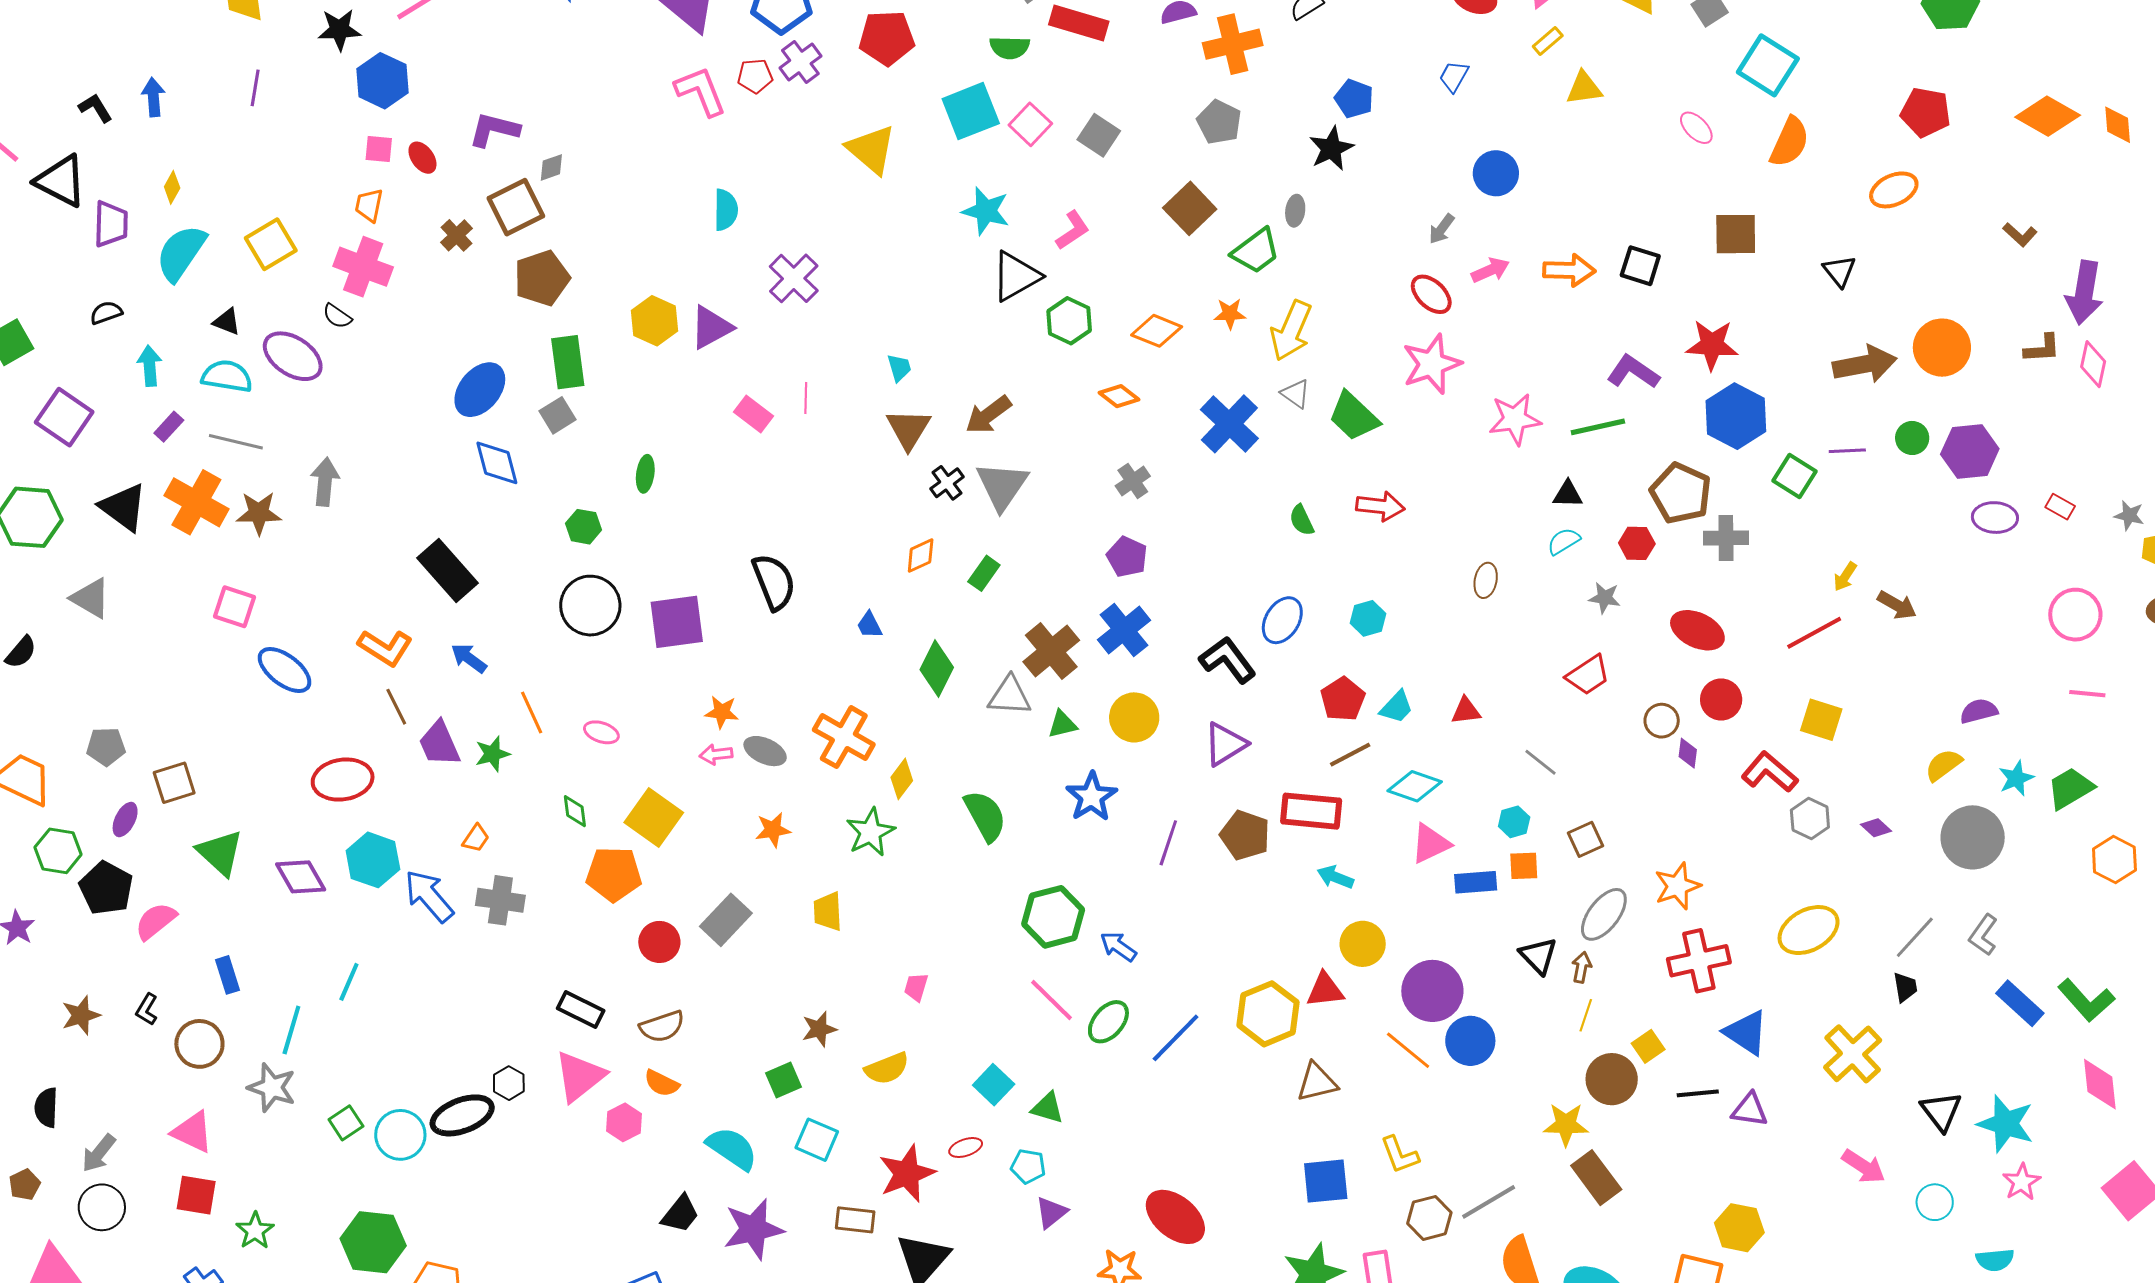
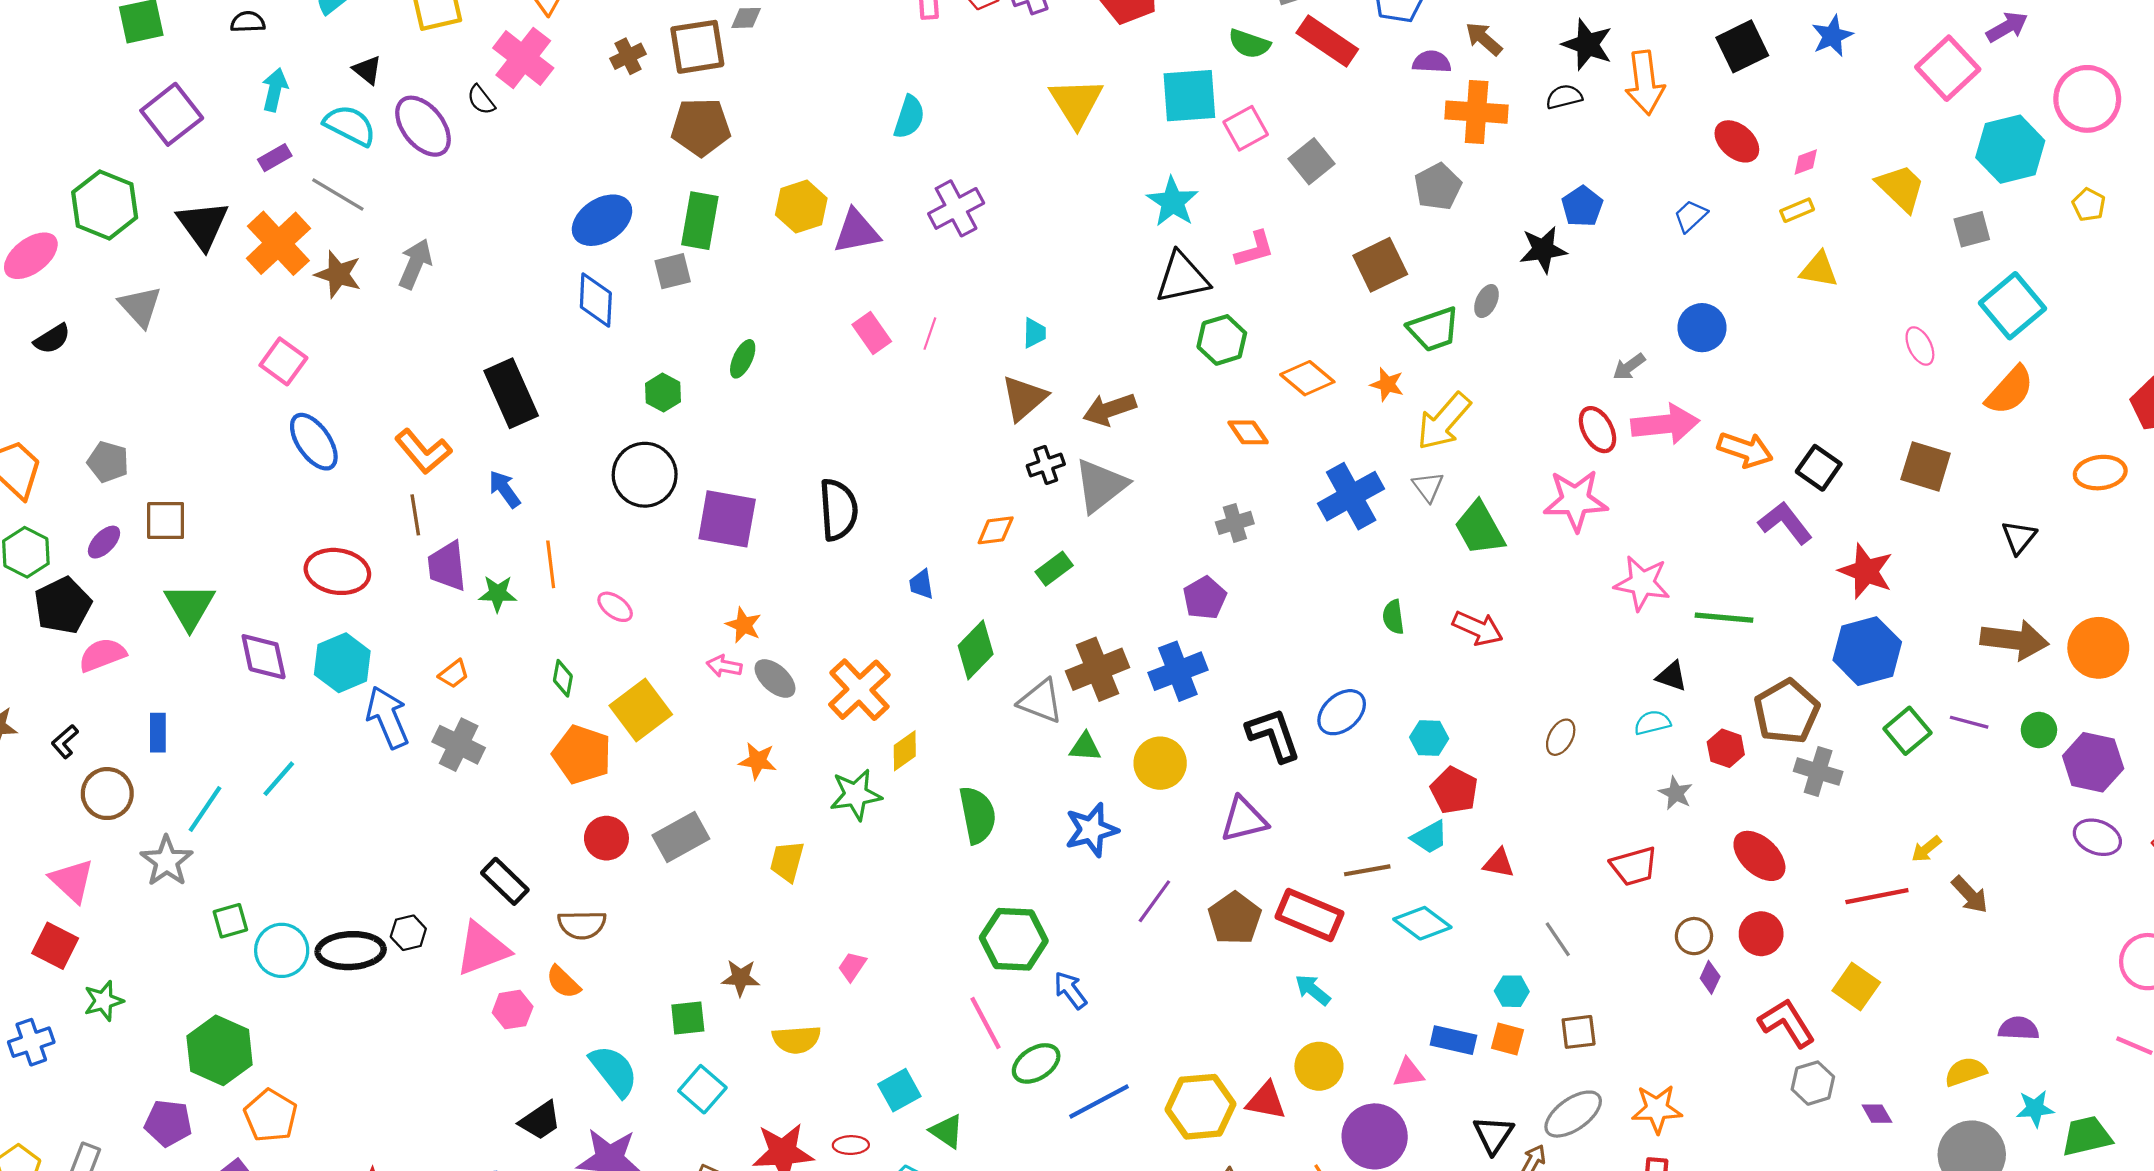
pink arrow: (1490, 270) -> (1665, 424), size x1.6
purple L-shape: (1633, 372) -> (1785, 523), moved
red pentagon: (1343, 699) -> (1454, 790), moved, turned -30
pink triangle: (1430, 844) -> (1408, 1073), moved, size x0.7

